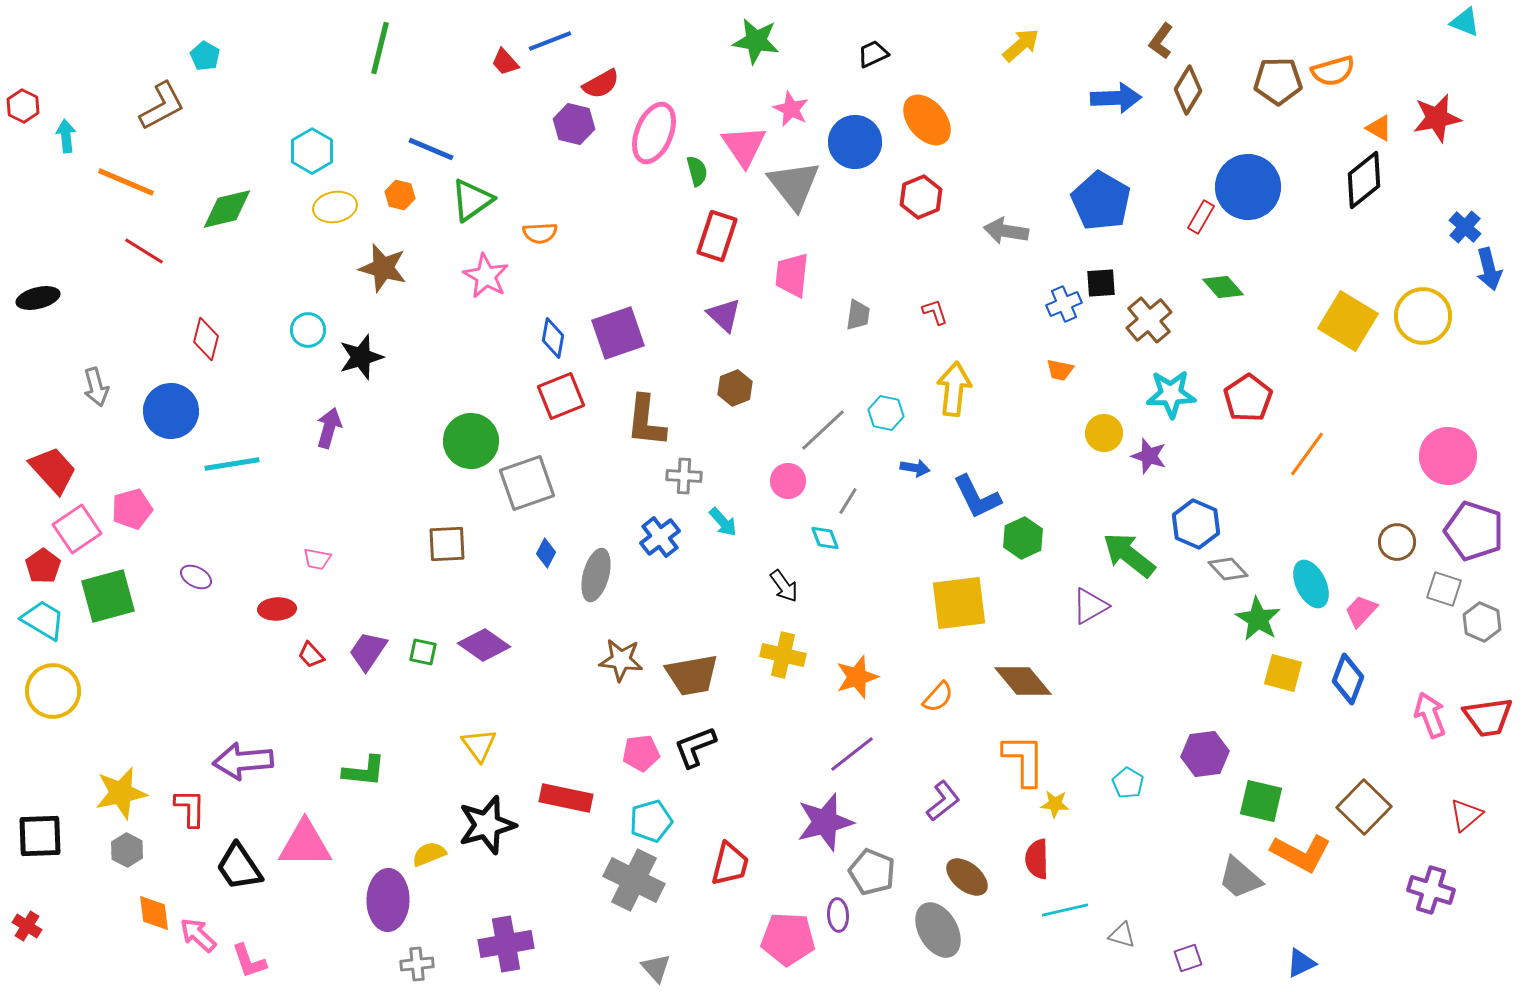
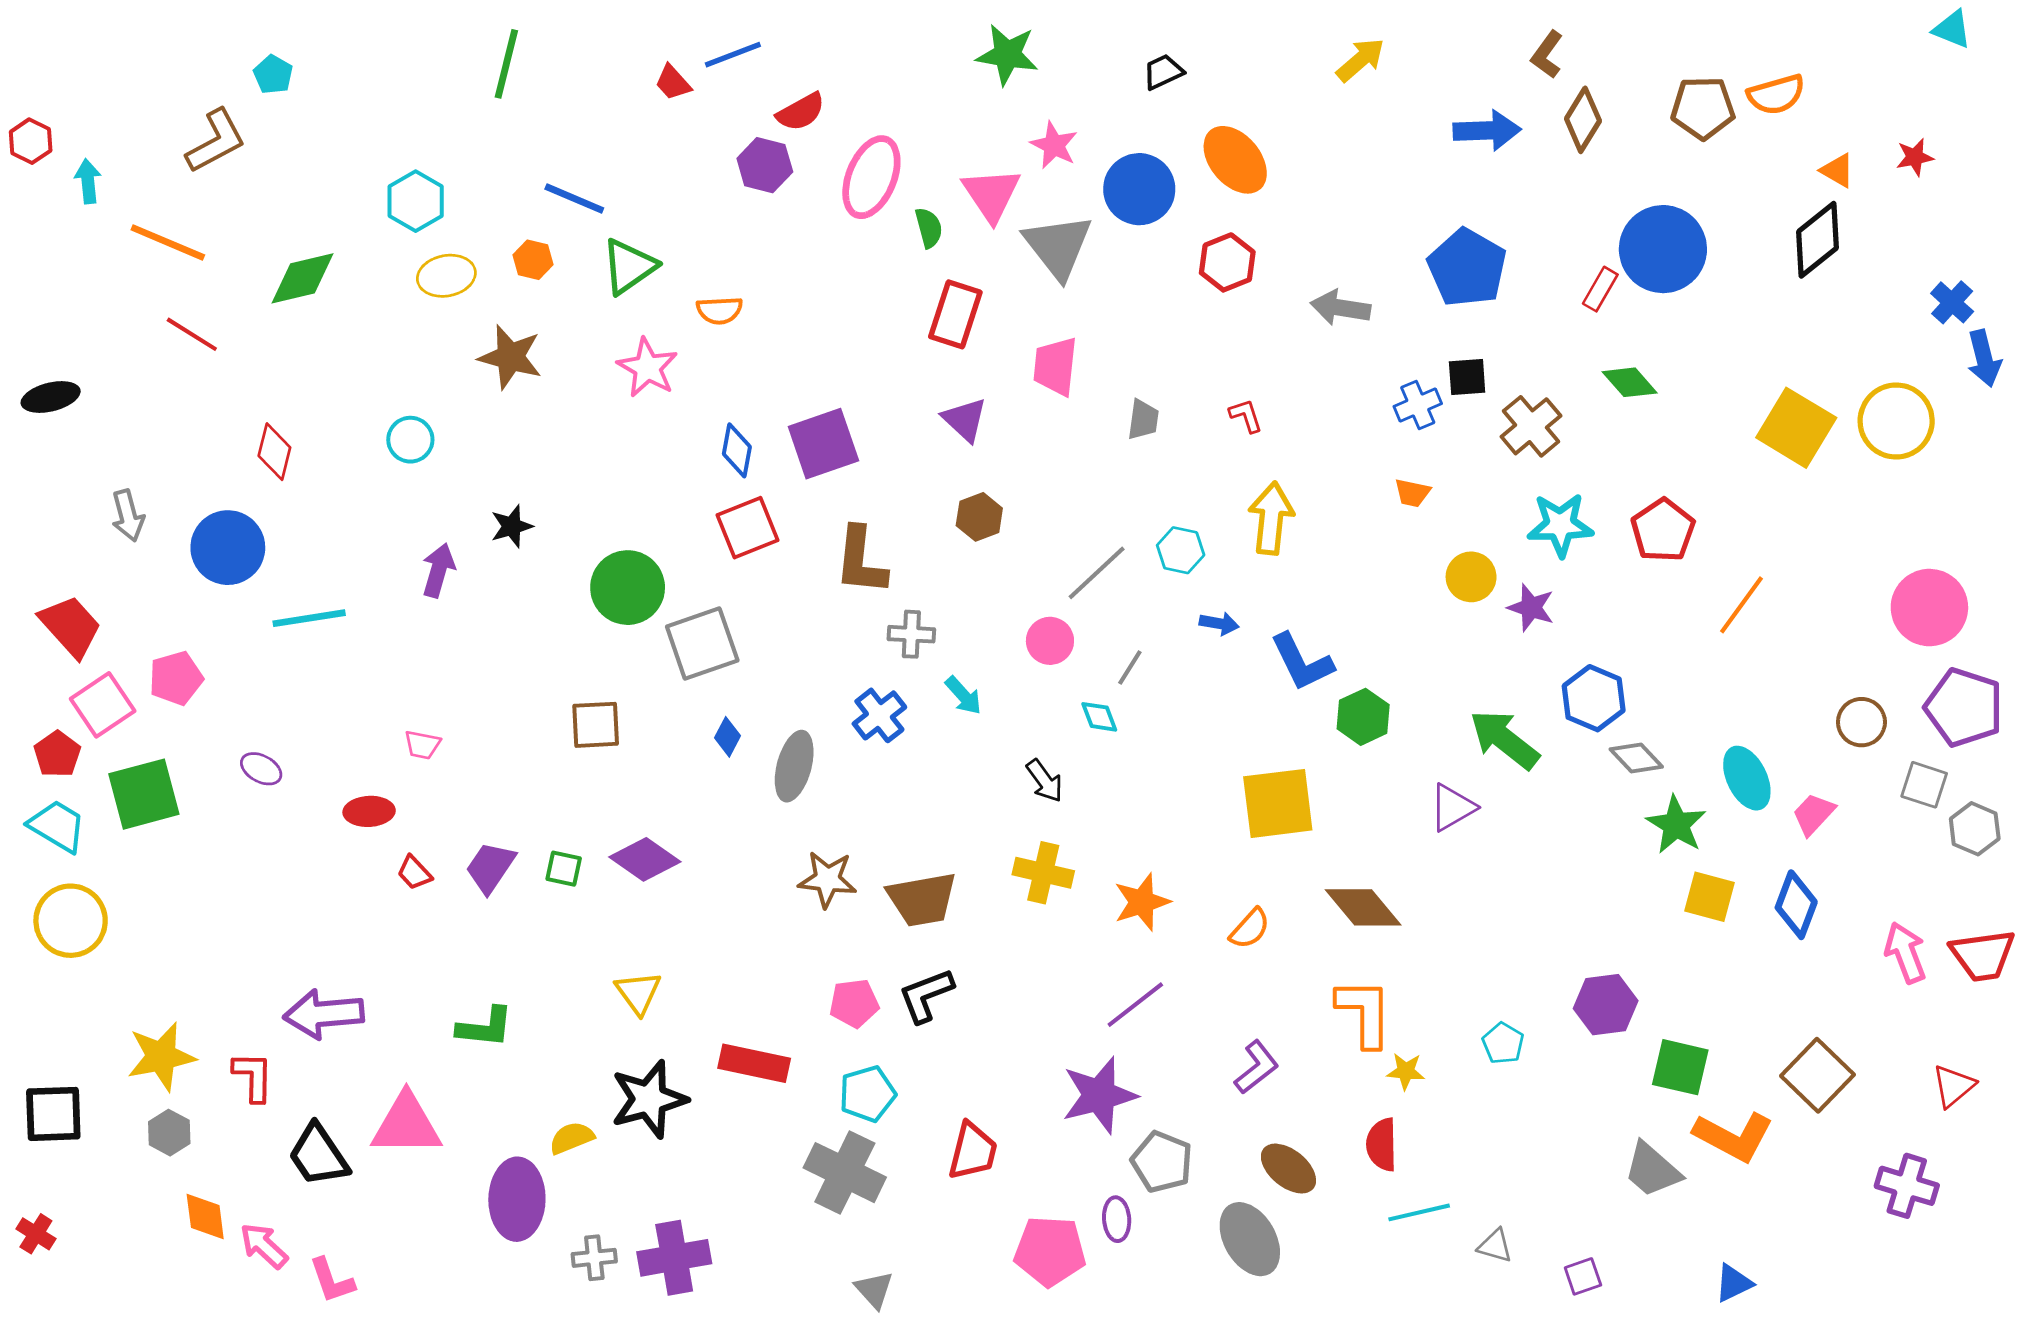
red star: (1437, 118) -> (1915, 157), size x0.6
black star: (361, 357) -> (512, 526), moved, size x0.7
gray cross: (417, 964) -> (594, 1258), moved

